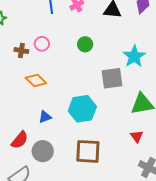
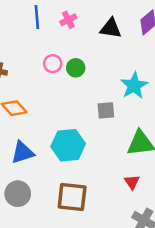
pink circle: (42, 44) -> (53, 64), moved
gray square: (112, 78) -> (106, 110), size x0.7
blue triangle: (45, 117) -> (23, 153), size x1.5

